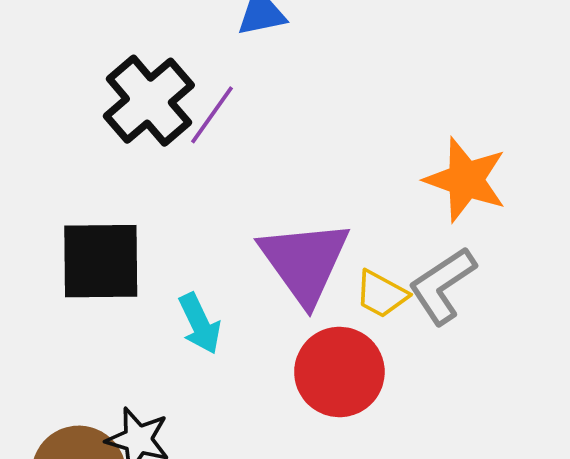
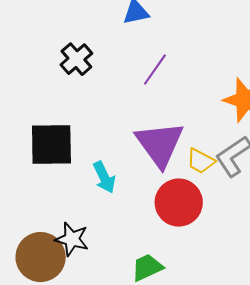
black cross: (149, 101) -> (76, 59), size x0.7
purple line: (212, 115) -> (155, 70), moved

